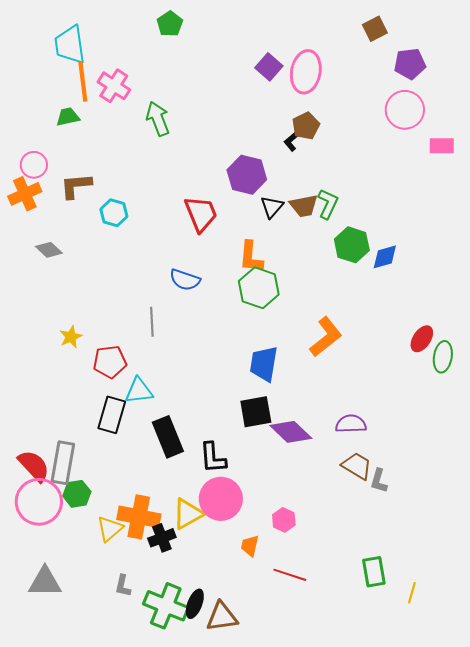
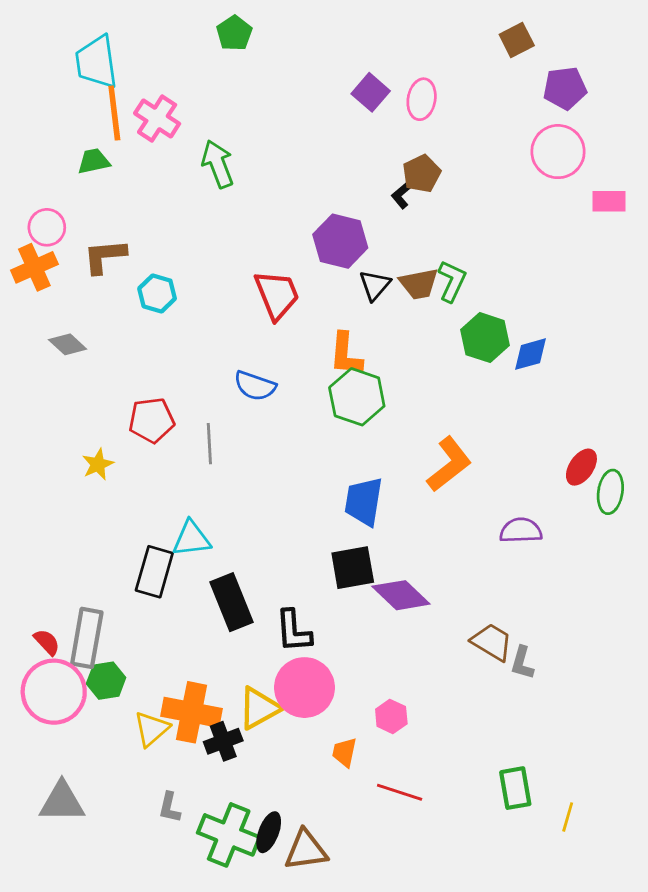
pink ellipse: (306, 72) -> (422, 99), size x0.7
red pentagon: (110, 362) -> (152, 420), moved
purple semicircle: (351, 424) -> (521, 530), moved
red semicircle: (34, 466) -> (47, 642), size x0.6

